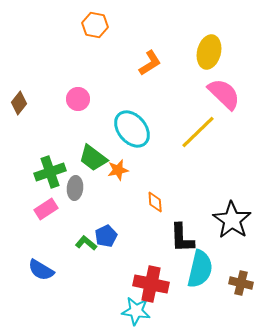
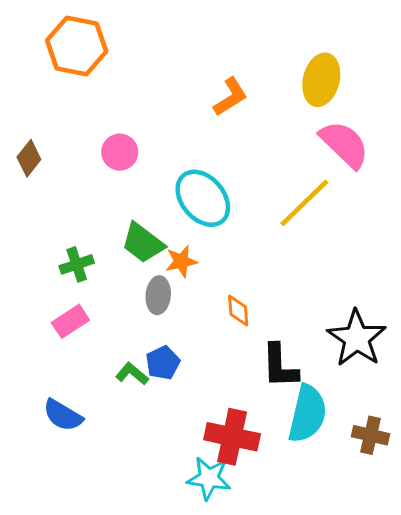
orange hexagon: (95, 25) -> (77, 46), moved, size x1.5
green cross: (50, 172) -> (77, 264), size x0.7
gray ellipse: (75, 188) -> (158, 295), moved

